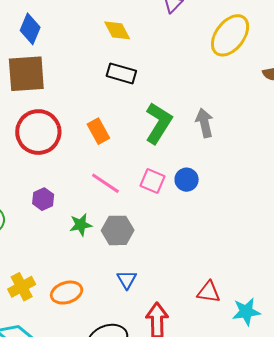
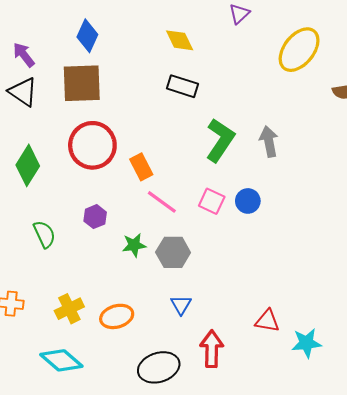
orange rectangle: (98, 131) -> (141, 167), moved

